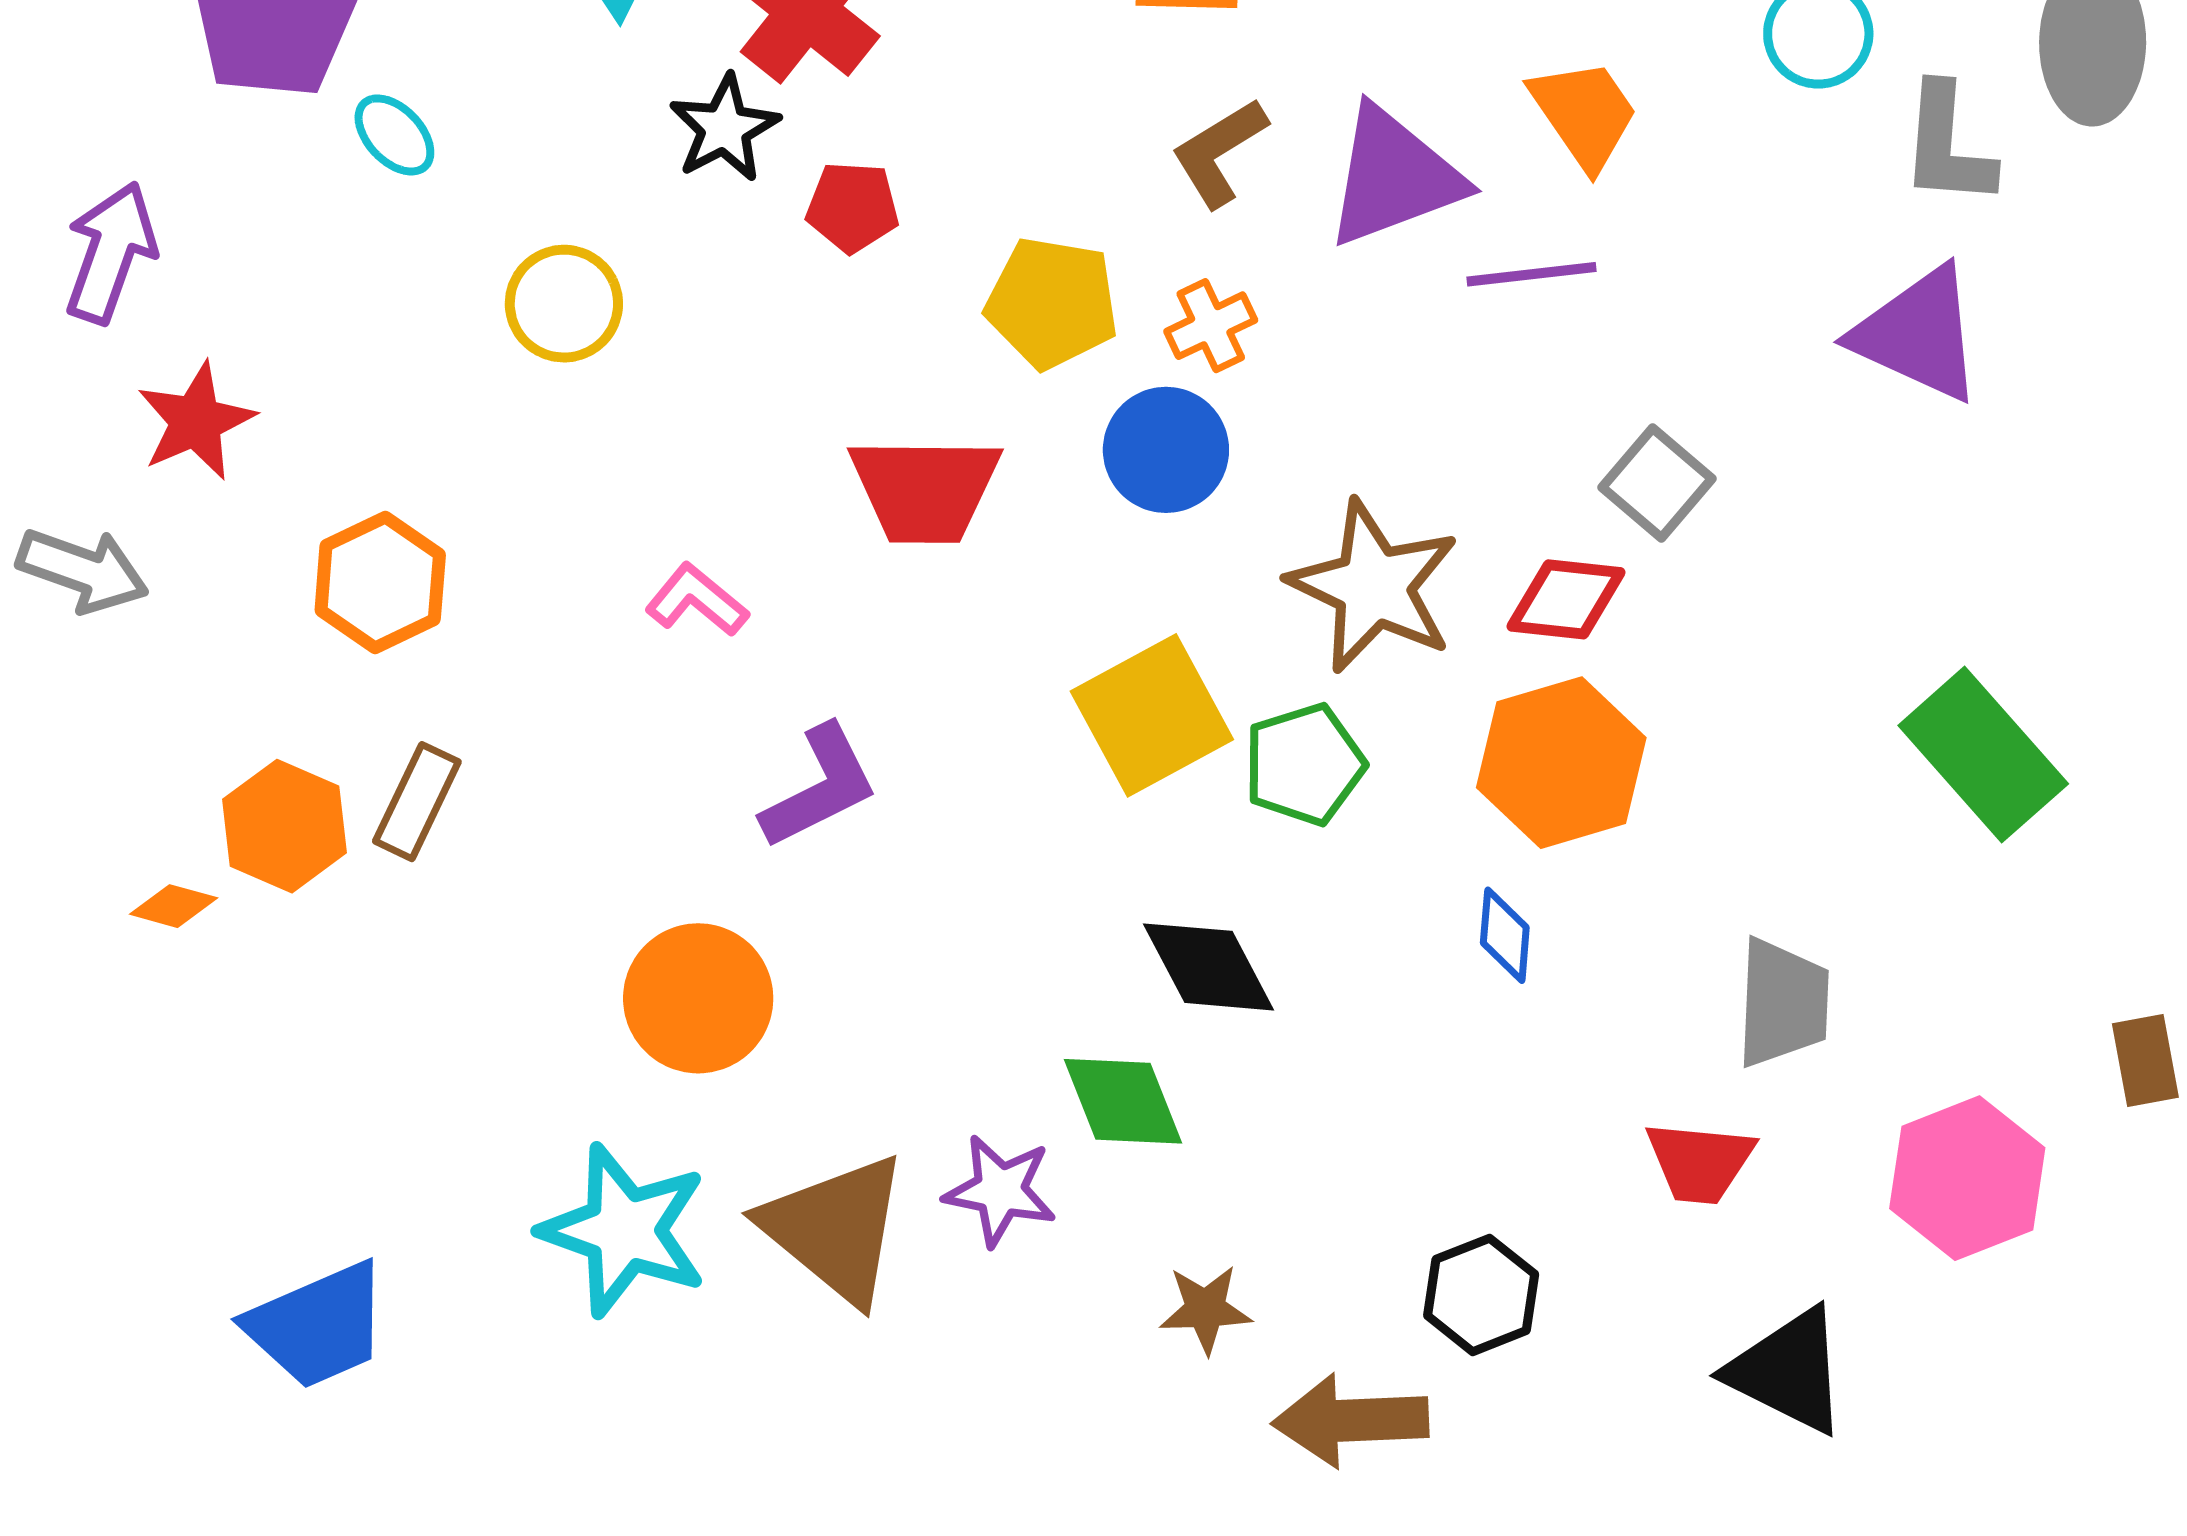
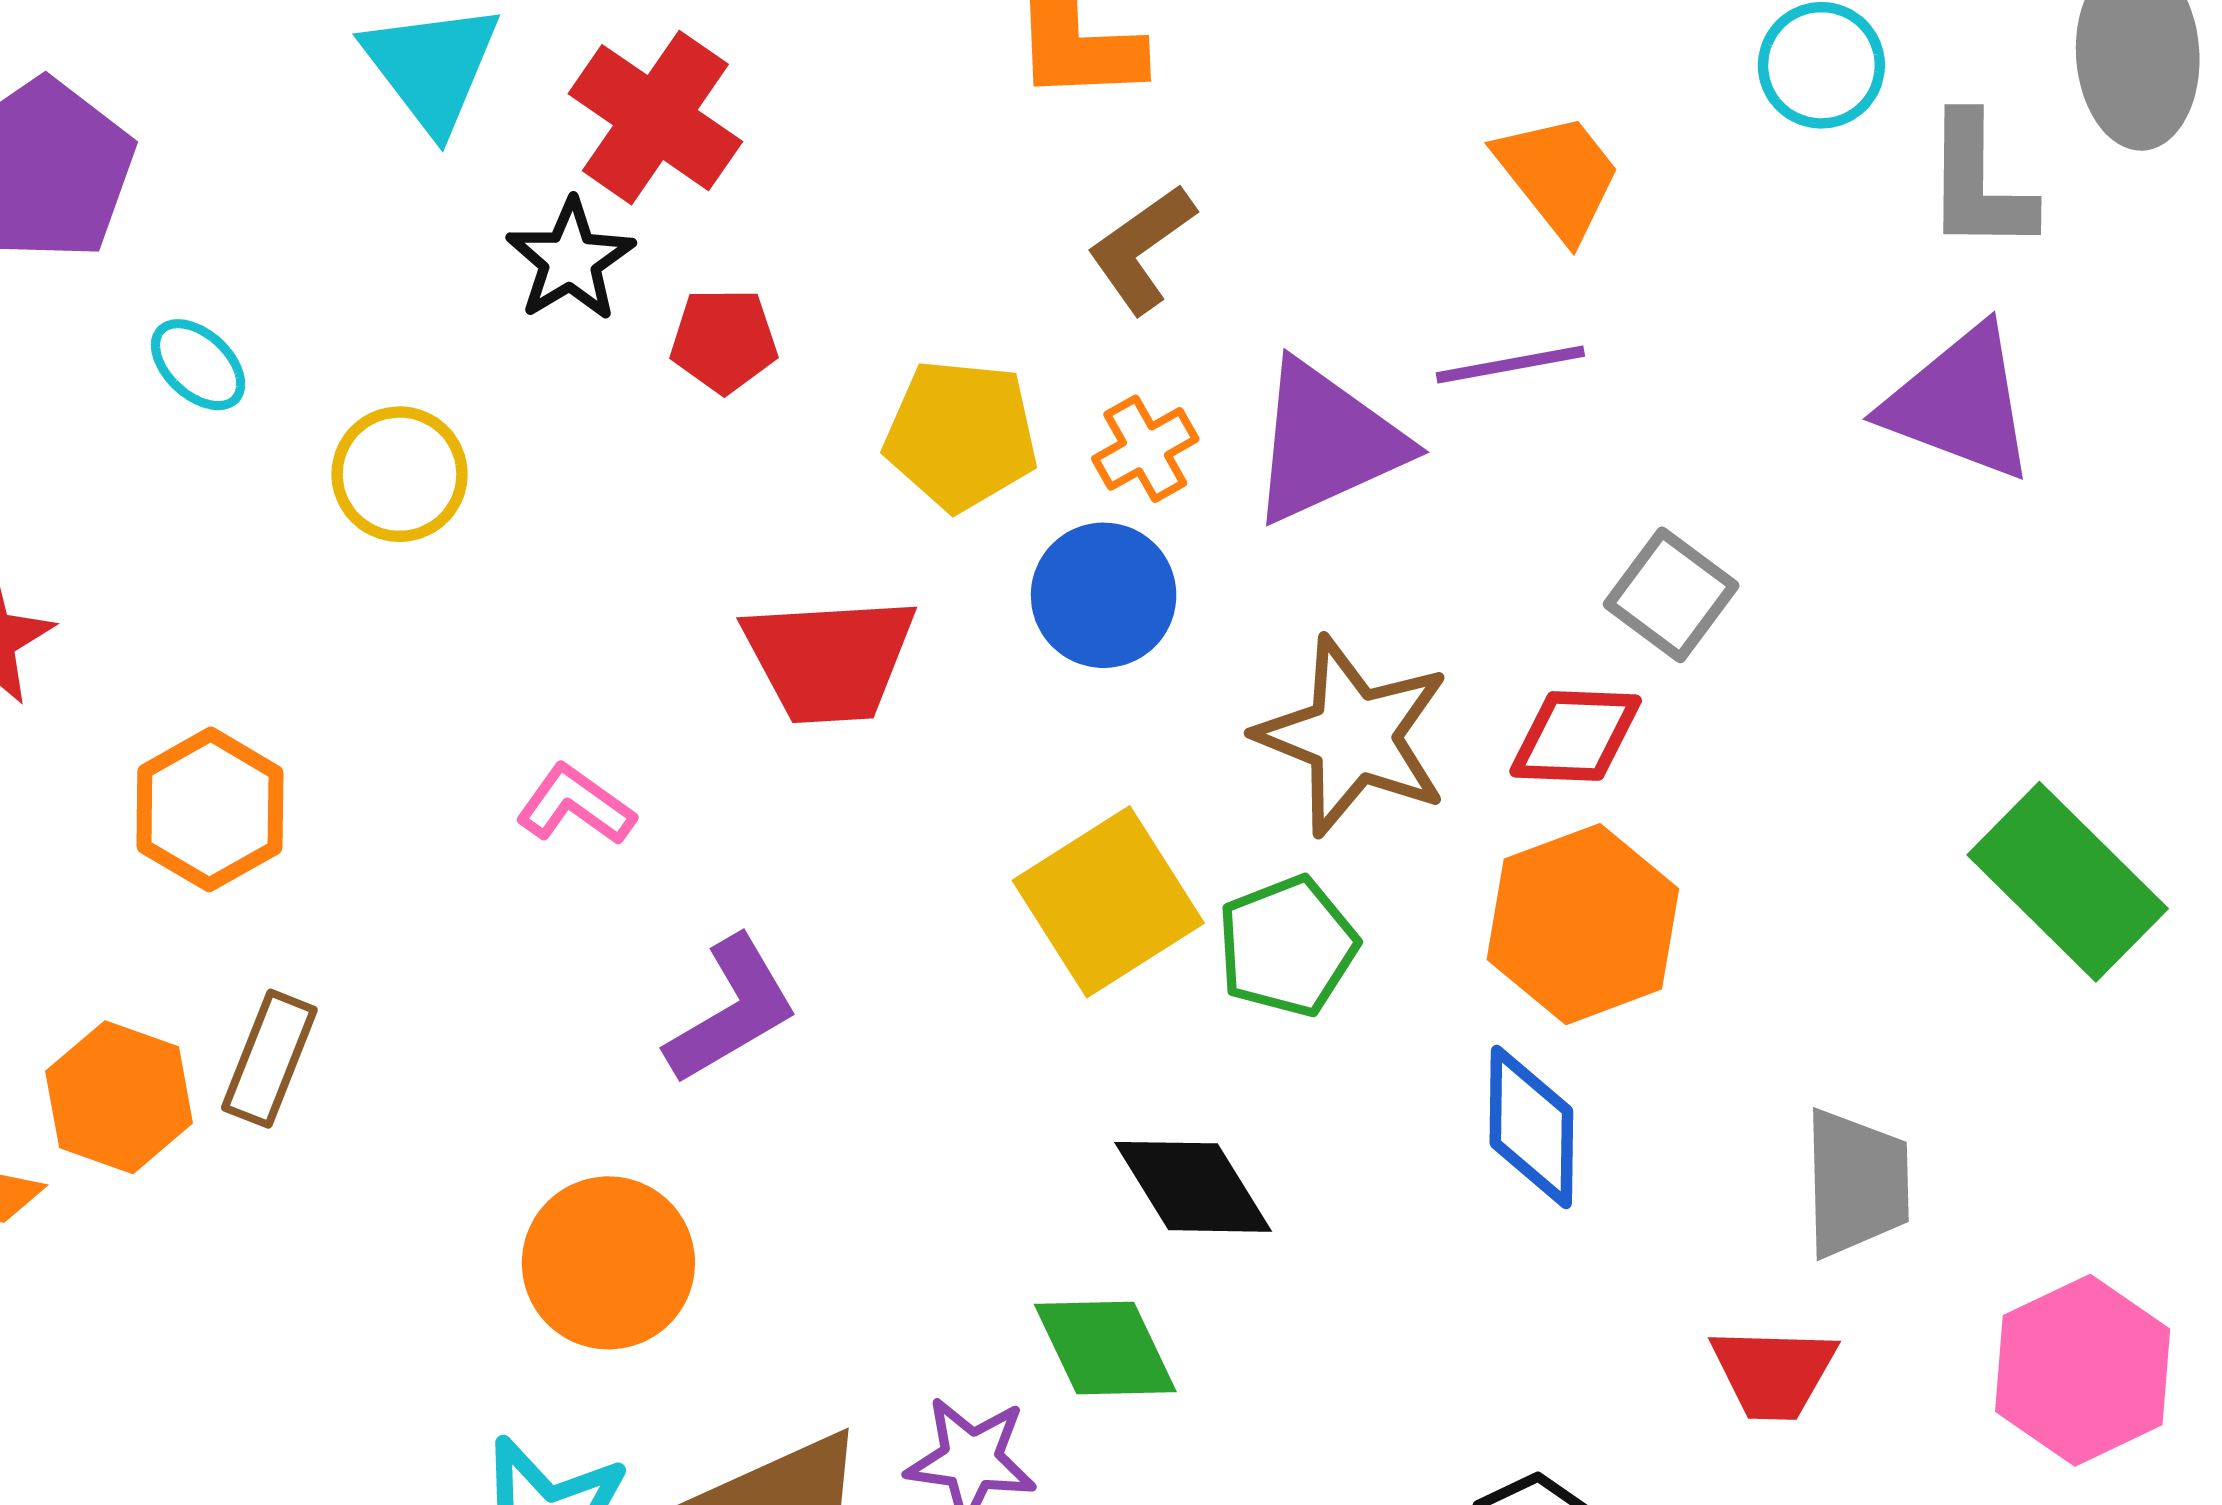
cyan ellipse: (394, 135) -> (198, 365), moved
purple triangle: (1394, 177) -> (1327, 442), moved
blue diamond: (1505, 935) -> (1531, 1127), size x1.5

